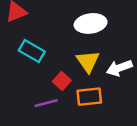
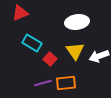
red square: (62, 81) -> (50, 59), moved
orange rectangle: (89, 97) -> (66, 83), moved

